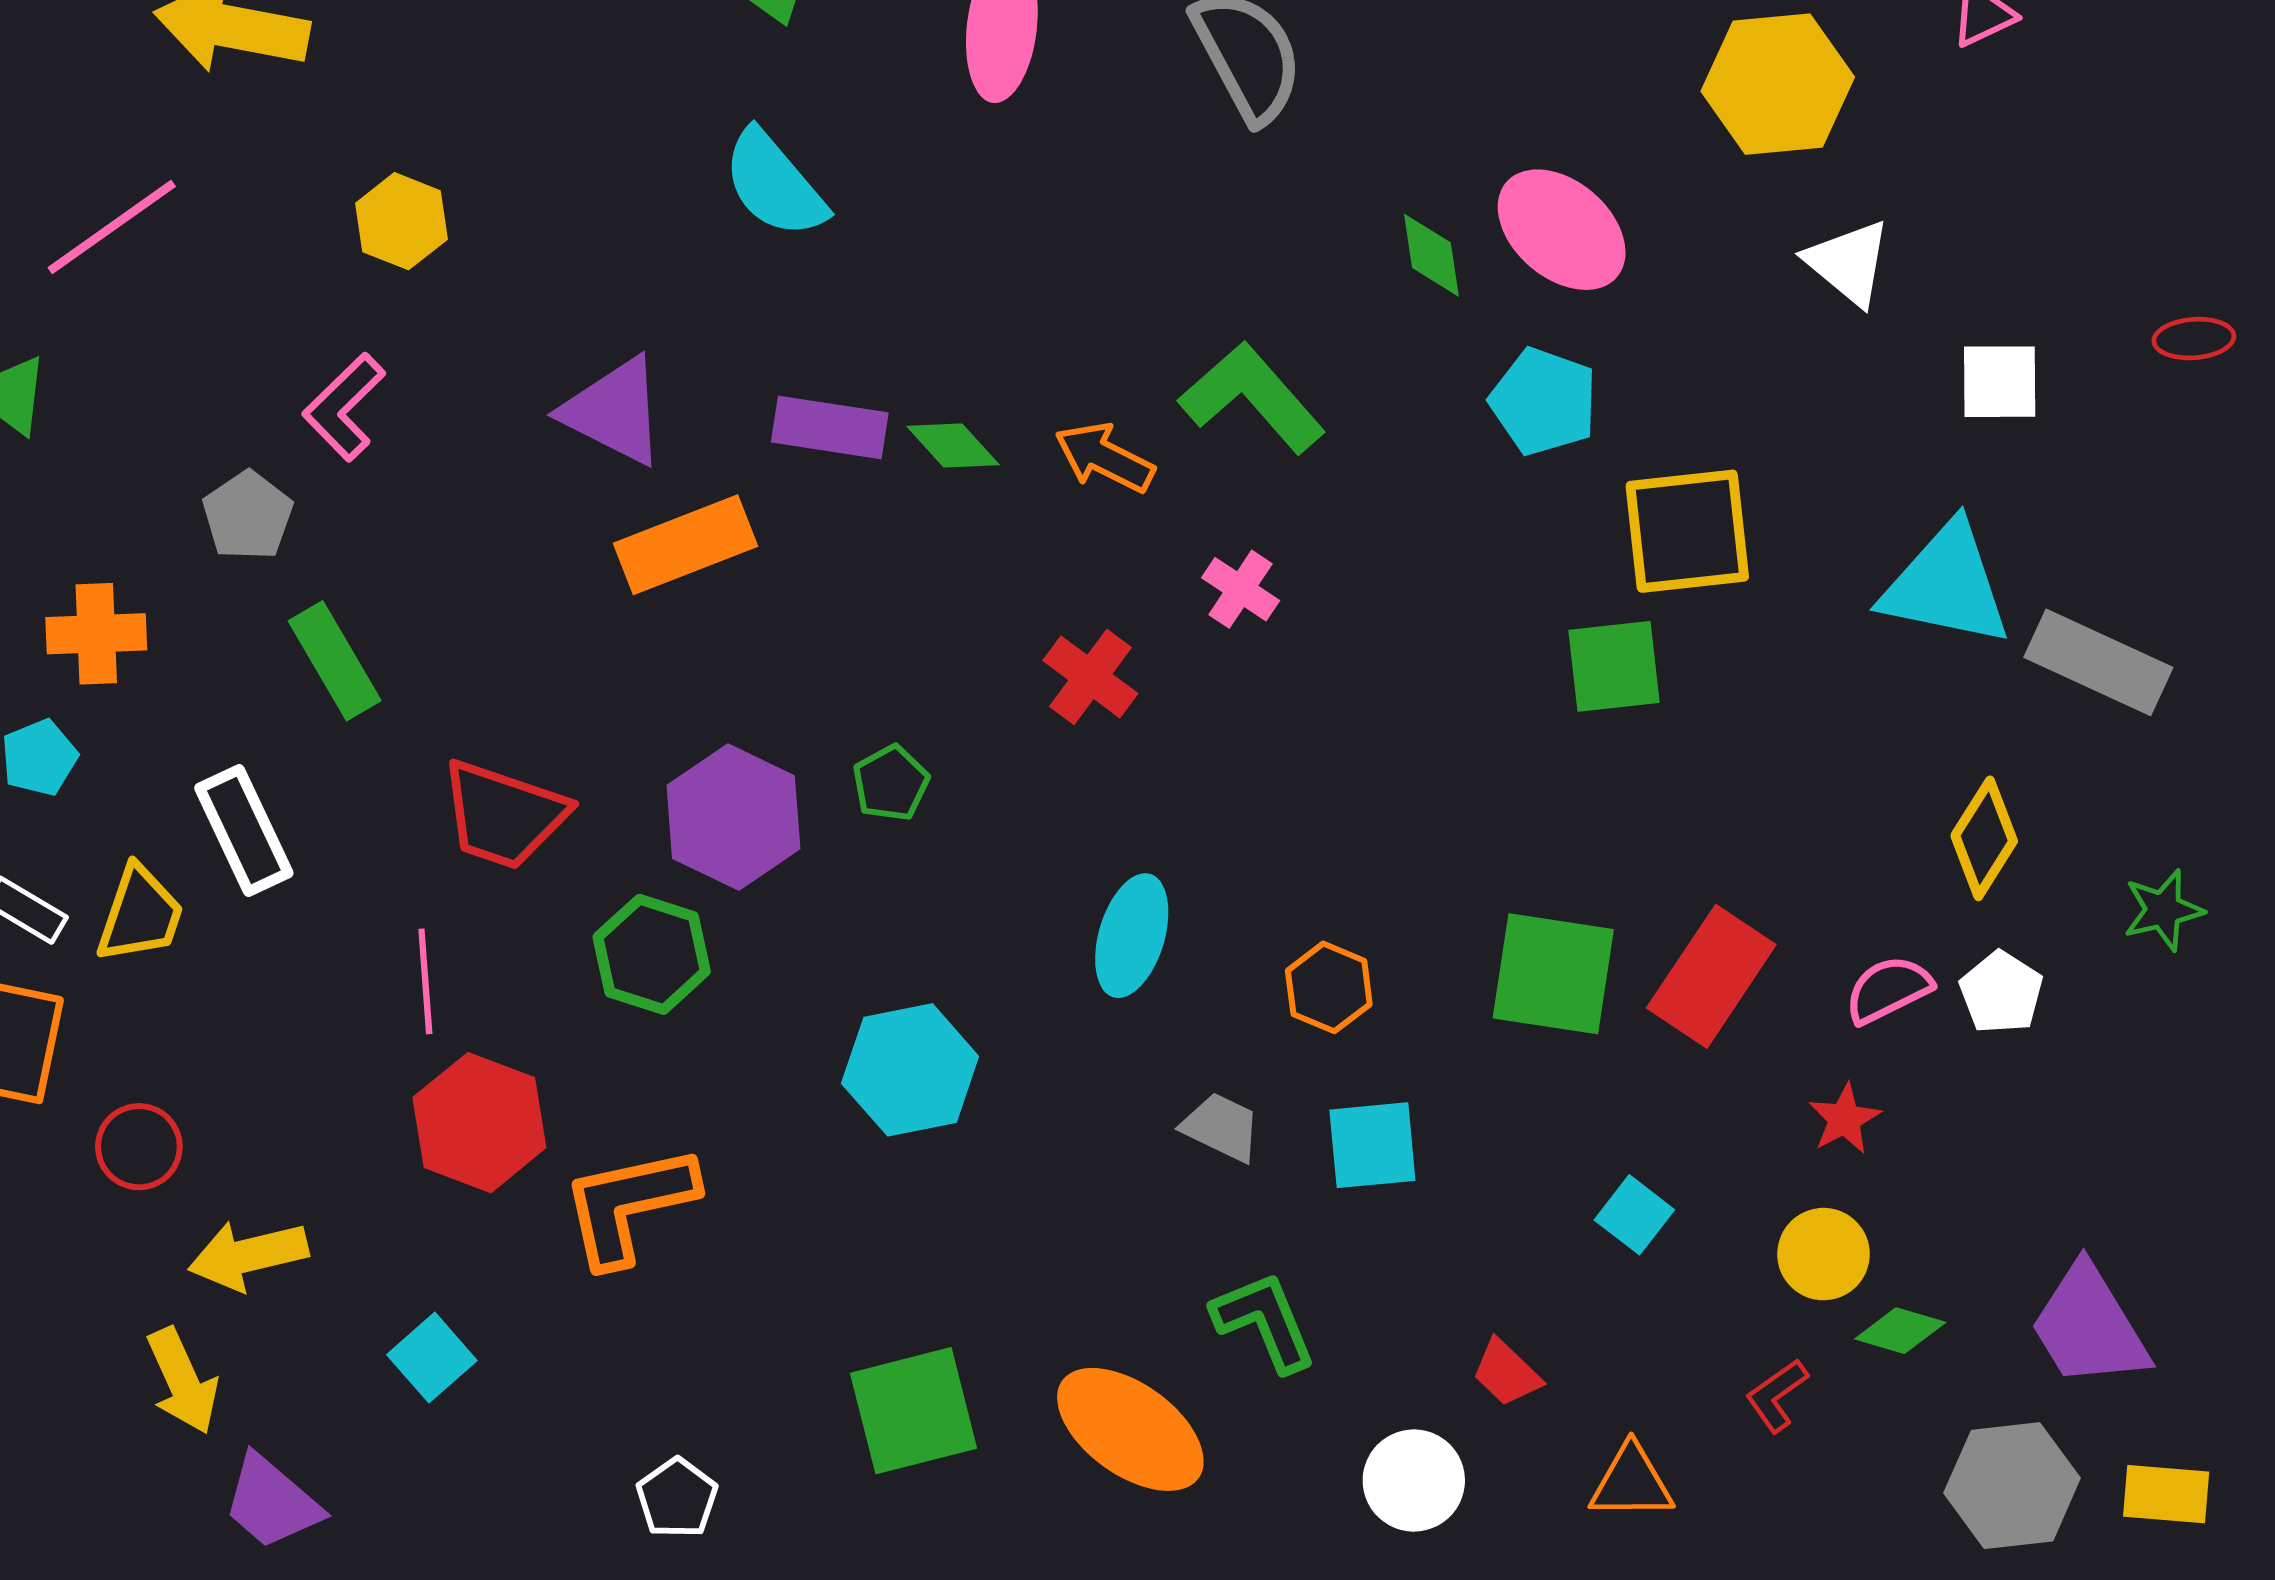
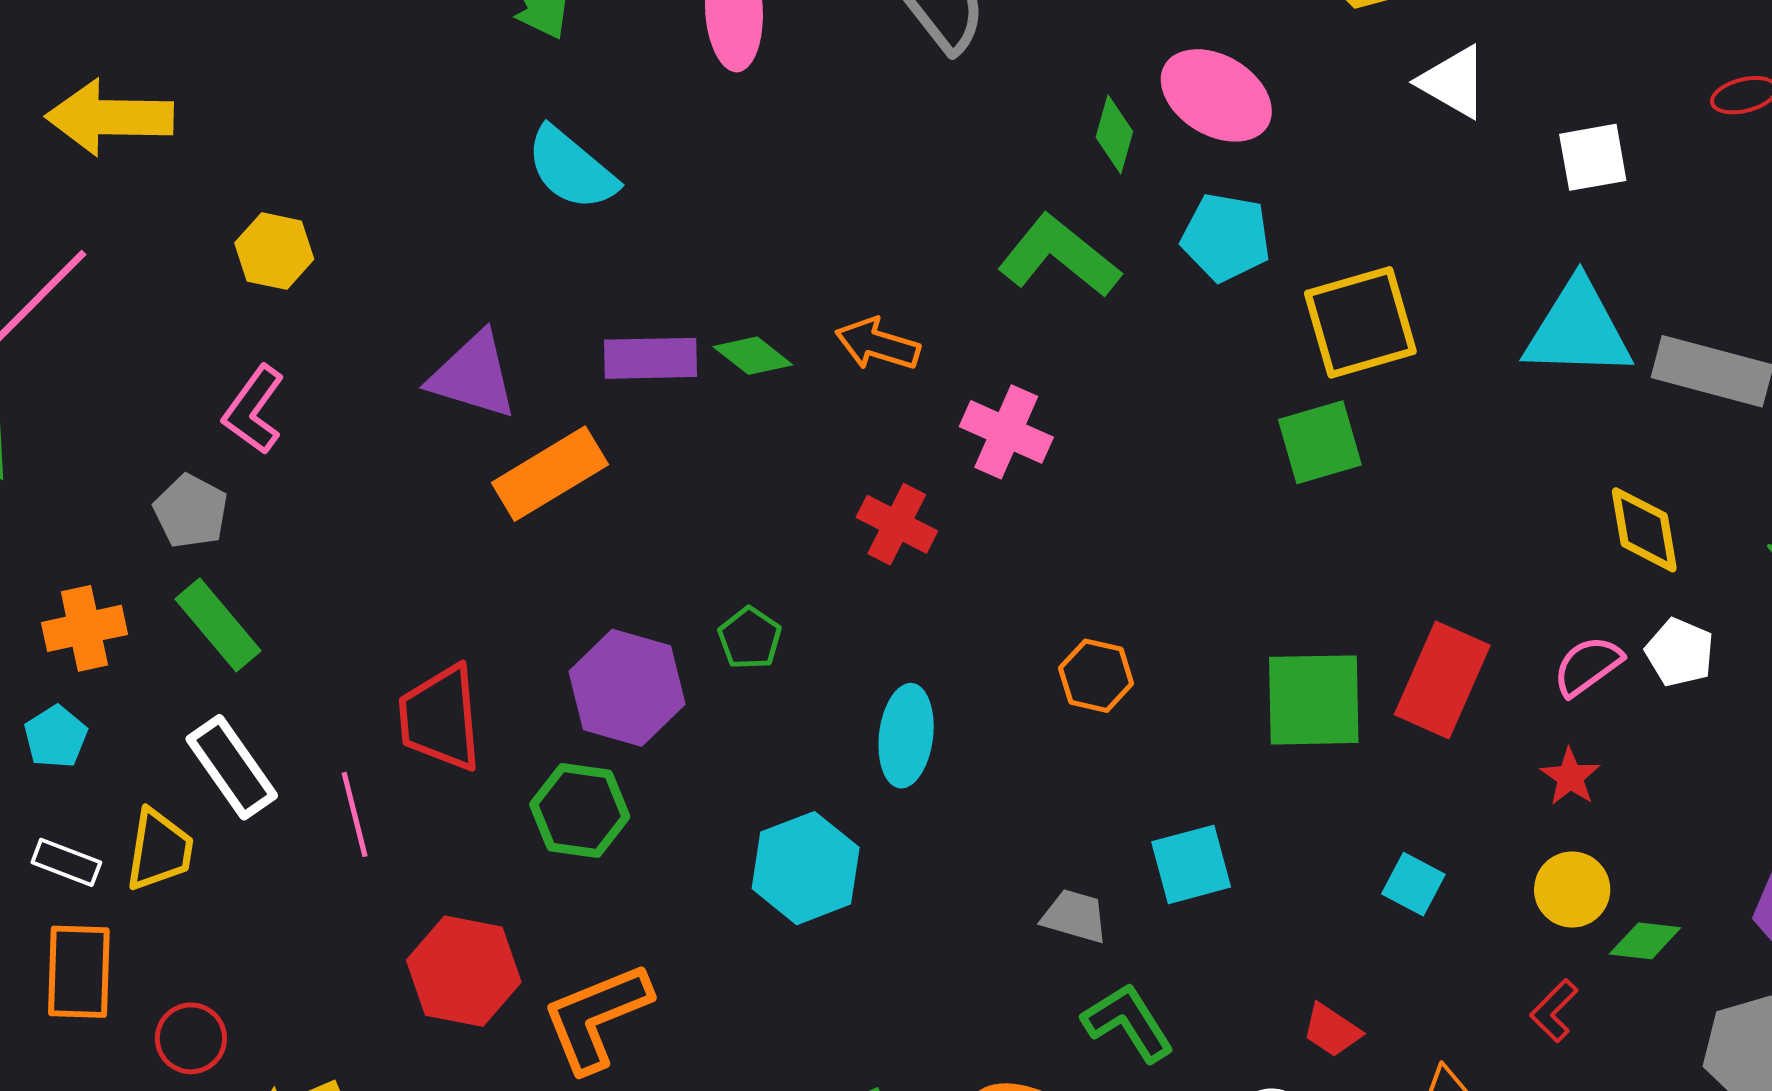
green diamond: (1431, 255) -> (1114, 134), turned 34
green L-shape: (1252, 398) -> (1059, 256), moved
pink cross: (1241, 589) -> (1006, 432), size x1.4
green rectangle: (335, 661) -> (218, 625), moved
red trapezoid: (504, 815) -> (440, 718), turned 76
yellow diamond: (1984, 838) -> (1644, 530), turned -32
cyan ellipse: (1132, 936) -> (906, 736), moved
pink line: (425, 981) -> (355, 814), moved
orange hexagon: (1329, 987) -> (1096, 676), moved
gray trapezoid: (1221, 1127) -> (1075, 916), moved

